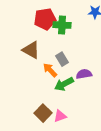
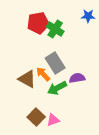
green cross: (62, 25) -> (55, 29), turned 30
brown triangle: (31, 50) -> (27, 79), moved
gray rectangle: (62, 59) -> (55, 63), size x1.5

